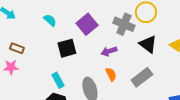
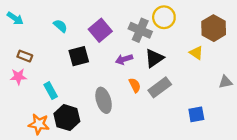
black triangle: (148, 44) -> (154, 58), moved, turned 48
orange semicircle: (111, 74) -> (135, 85), moved
cyan rectangle: (58, 80) -> (51, 91), moved

